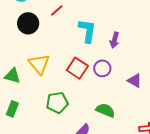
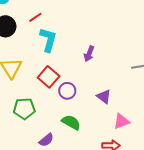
cyan L-shape: (87, 31) -> (48, 40), moved
purple circle: (102, 68) -> (67, 91), moved

